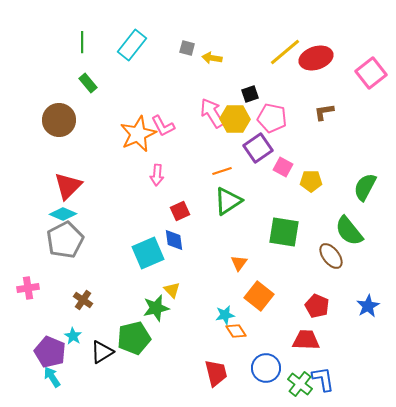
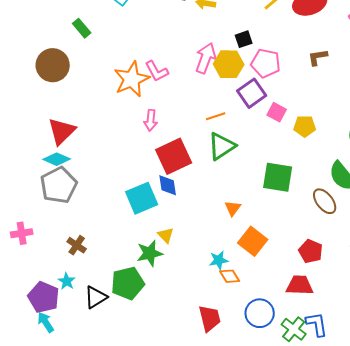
pink arrow: (212, 113) -> (206, 58), turned 52
red square: (180, 211) -> (174, 156), size x1.8

